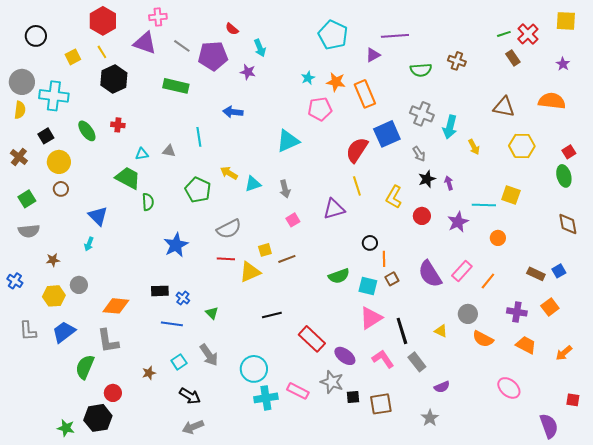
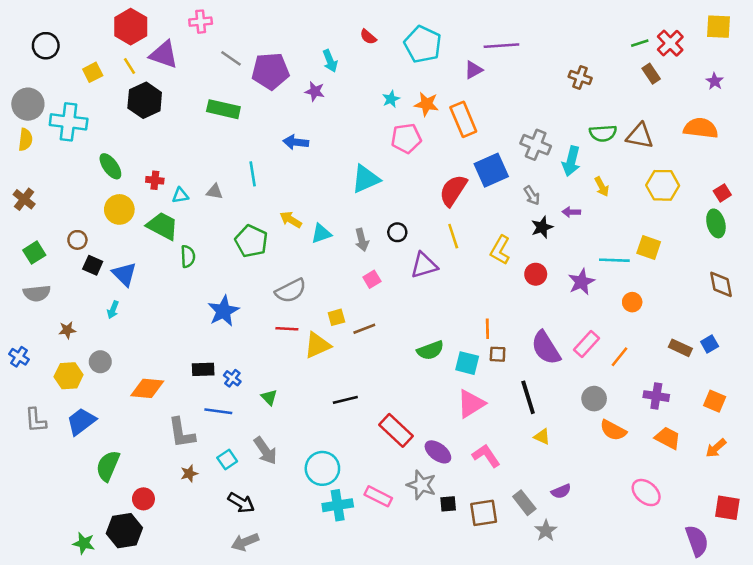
red semicircle: (232, 29) -> (368, 37), moved
purple triangle: (145, 43) -> (164, 55), moved
green semicircle: (421, 70) -> (603, 133), moved
red cross: (118, 125) -> (155, 180), moved
black square: (46, 136) -> (93, 265), moved, turned -35
yellow circle: (59, 162) -> (119, 209), moved
purple arrow: (449, 183) -> (571, 212), moved, turned -72
black circle: (370, 243) -> (397, 232), moved
brown square: (392, 279) -> (498, 354), turned 32
orange square: (550, 307) -> (715, 401), moved, turned -30
black line: (402, 331) -> (528, 397), moved
yellow triangle: (441, 331) -> (542, 437), moved
gray L-shape: (108, 341) -> (182, 433), moved
gray rectangle: (417, 362) -> (524, 503), moved
red square: (573, 400) -> (727, 508), size x1.5

